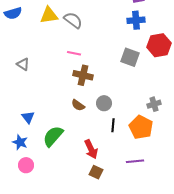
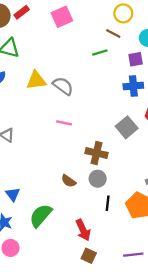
gray square: (130, 57) -> (127, 127), turned 30
brown cross: (83, 75) -> (97, 153), moved
purple line: (135, 161) -> (133, 255), moved

